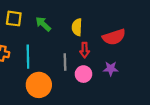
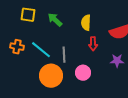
cyan line: (28, 57) -> (41, 50), turned -50
gray line: (65, 62) -> (64, 55), moved
pink circle: (83, 74) -> (83, 73), moved

